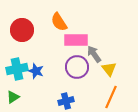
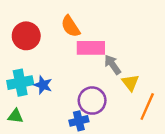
purple circle: (77, 67) -> (92, 101), moved
green triangle: (13, 97) -> (15, 116), turned 40
orange line: (111, 97) -> (147, 107), moved

